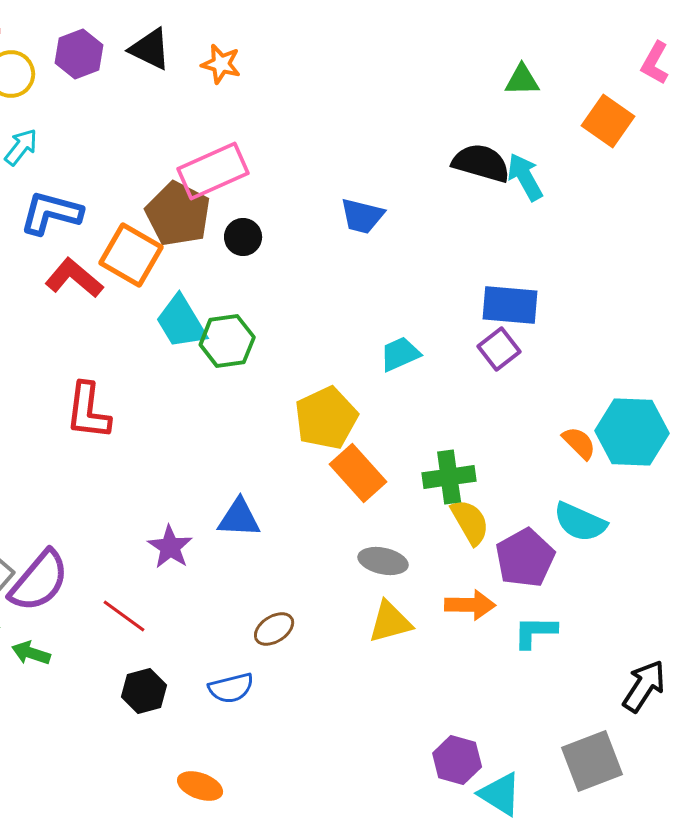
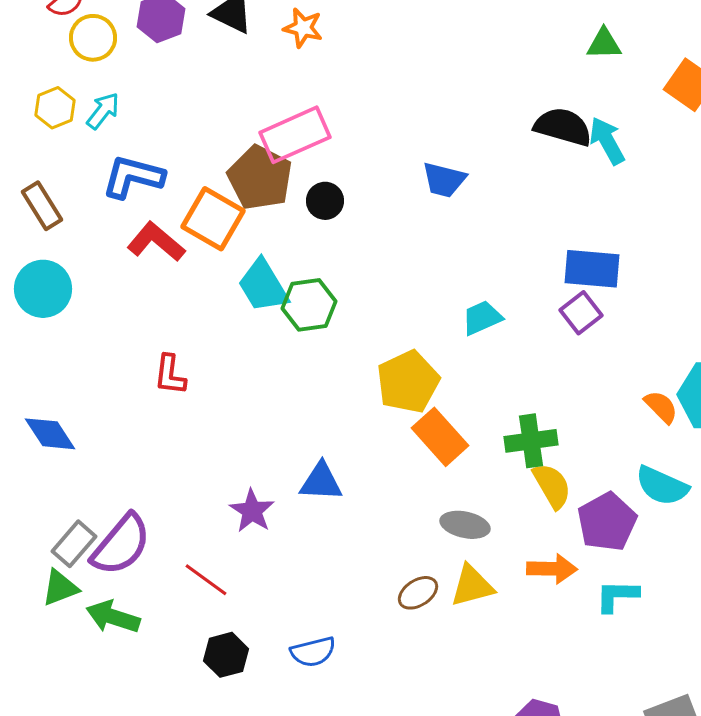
red L-shape: (88, 411) -> (170, 375), size x0.7
brown ellipse: (274, 629) -> (418, 593), moved
green arrow: (31, 653) -> (113, 617), size x1.4

